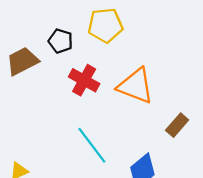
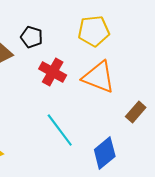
yellow pentagon: (105, 25) -> (94, 31), moved

